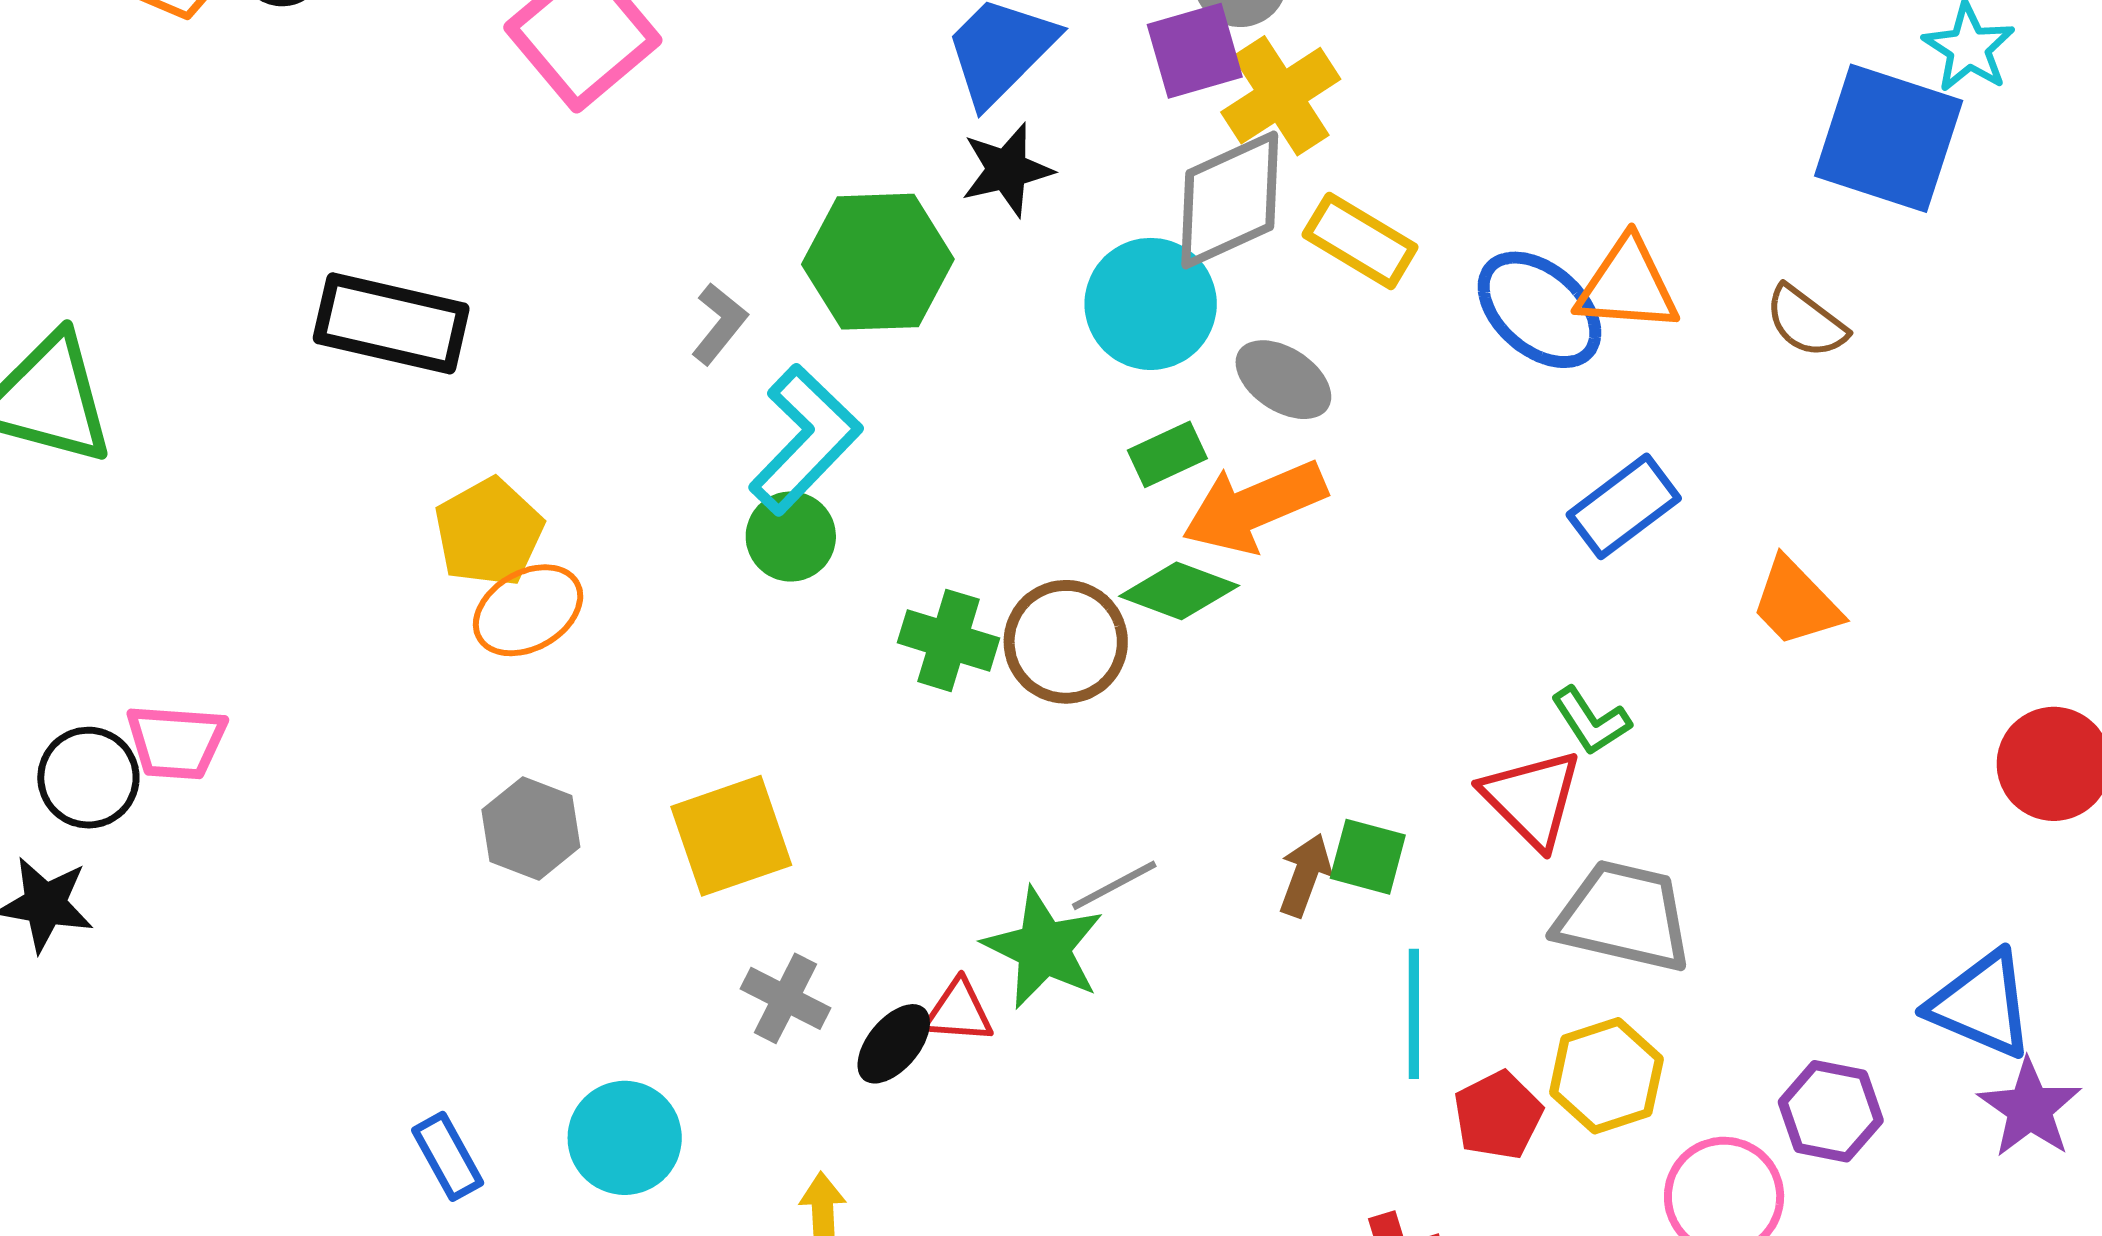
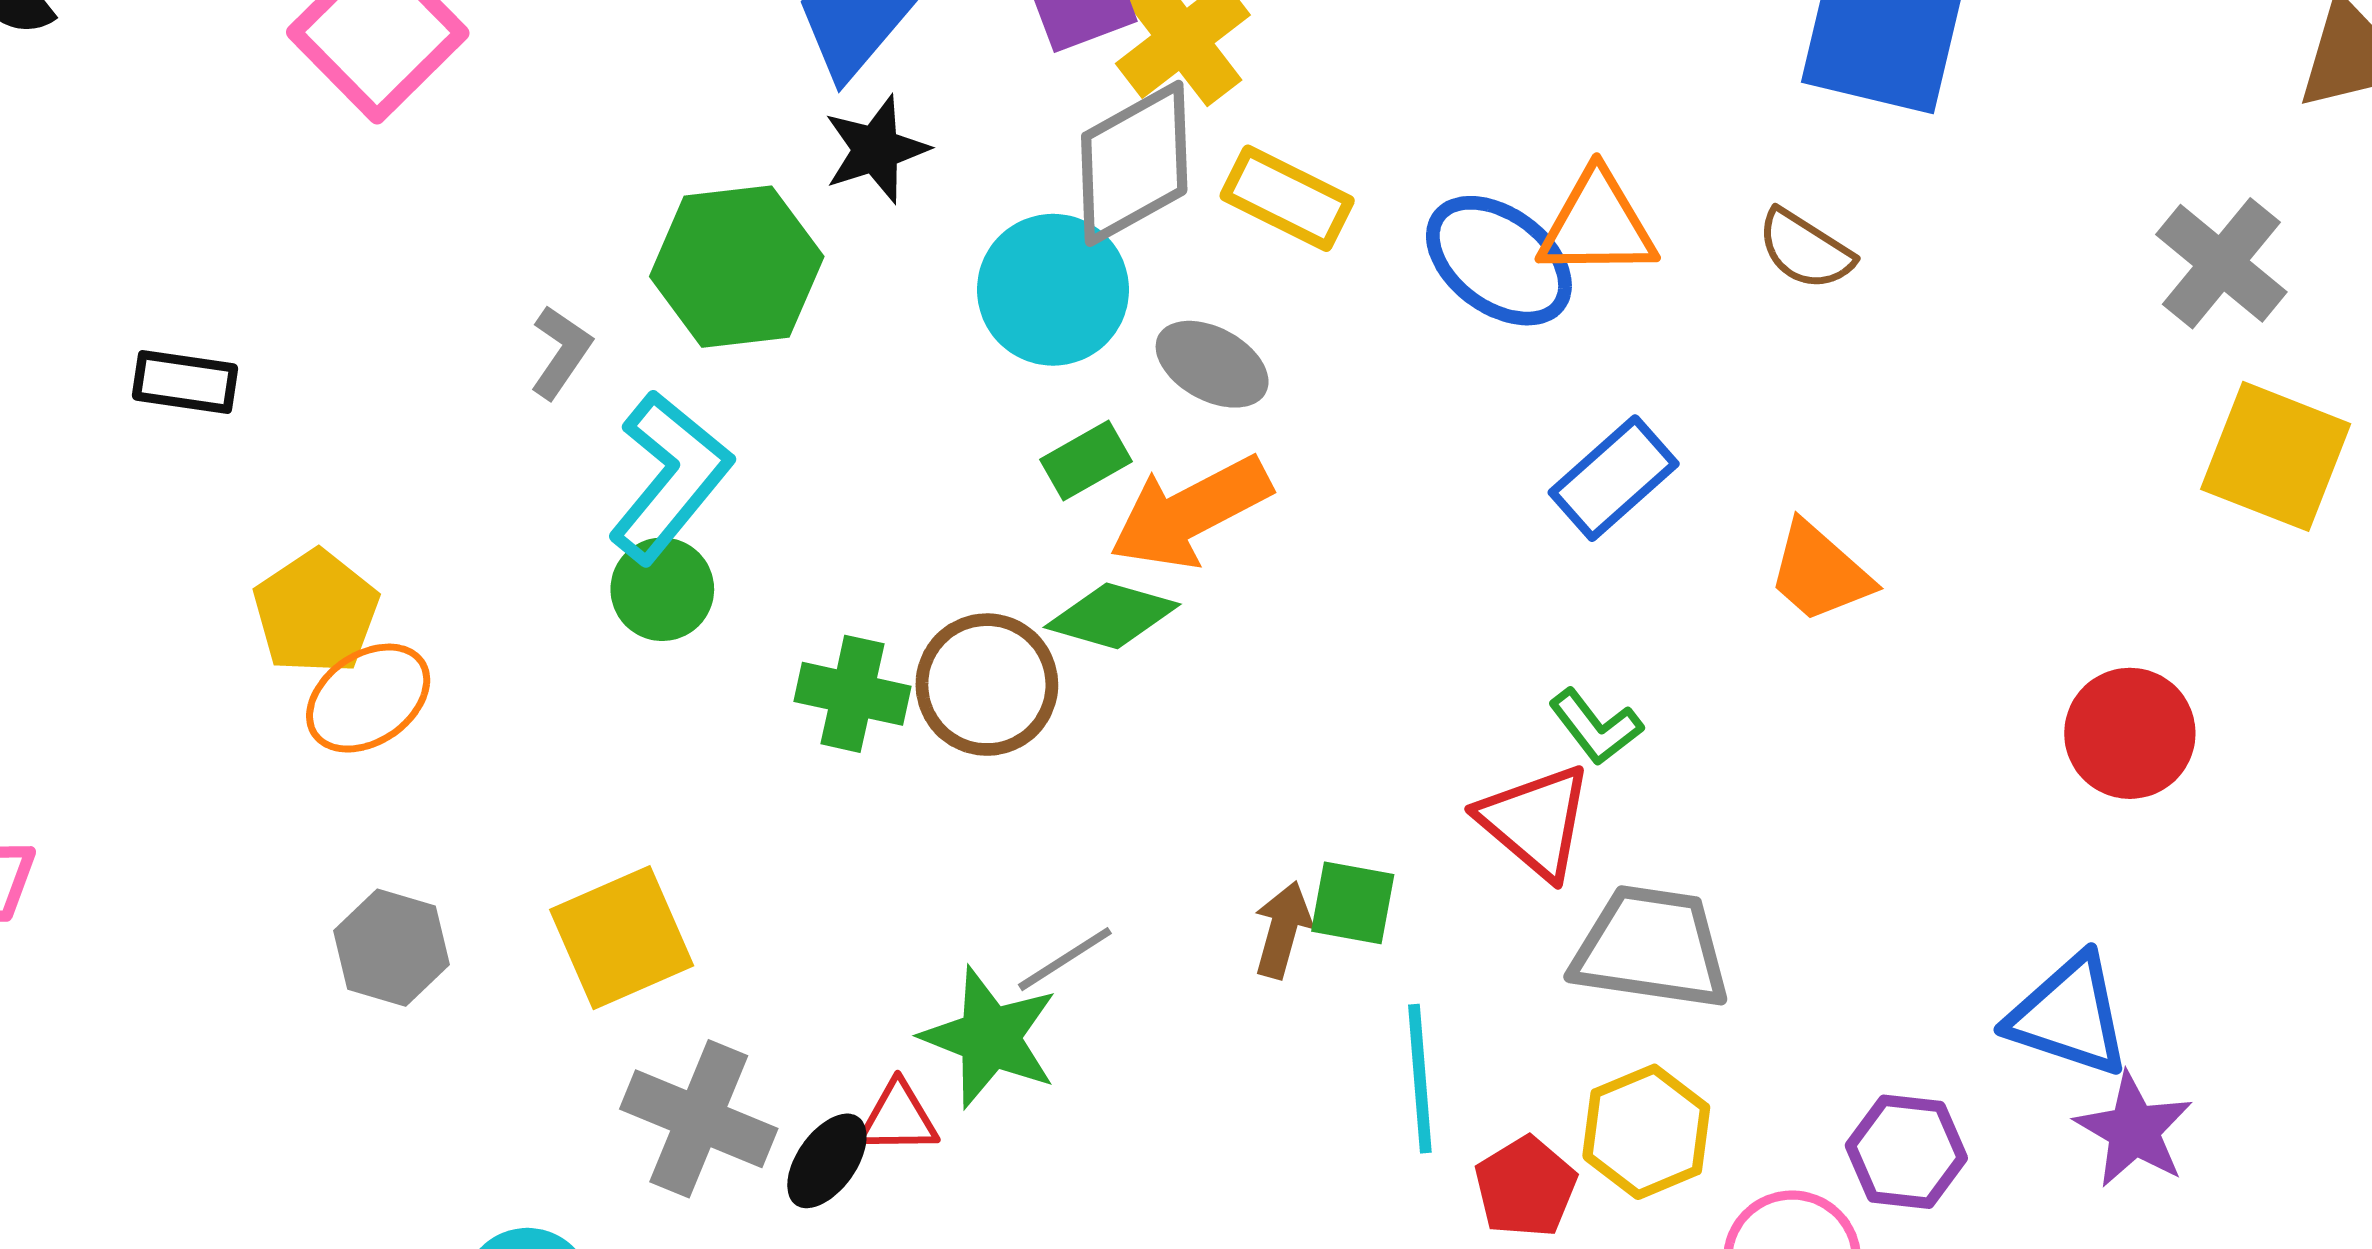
black rectangle: (391, 323) -> (185, 382), size x0.6
gray cross: (785, 998) -> (699, 1119), size x1.5

